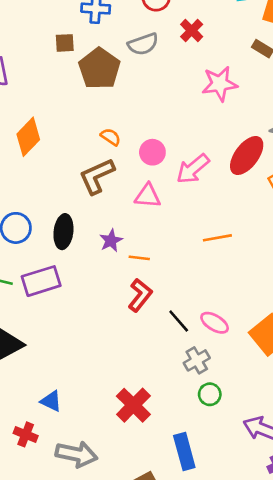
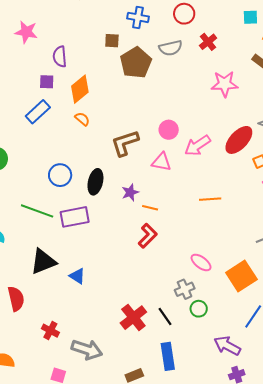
orange diamond: (28, 137) -> (80, 89), moved
orange semicircle: (111, 137) -> (82, 119), moved
black line: (179, 321) -> (165, 316), moved
green circle: (210, 394) -> (199, 309), moved
blue triangle: (51, 401) -> (77, 276), moved

